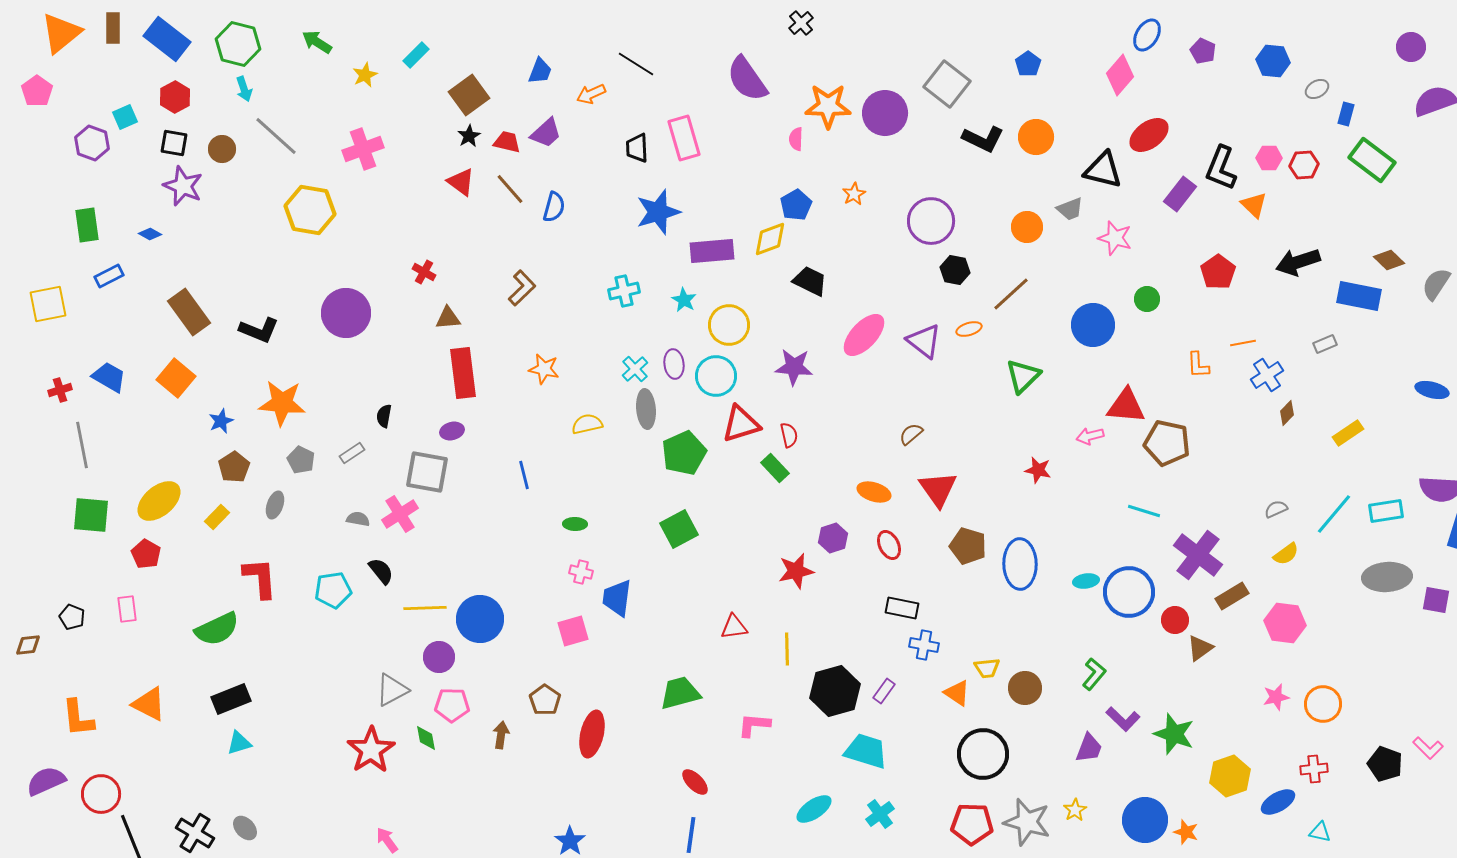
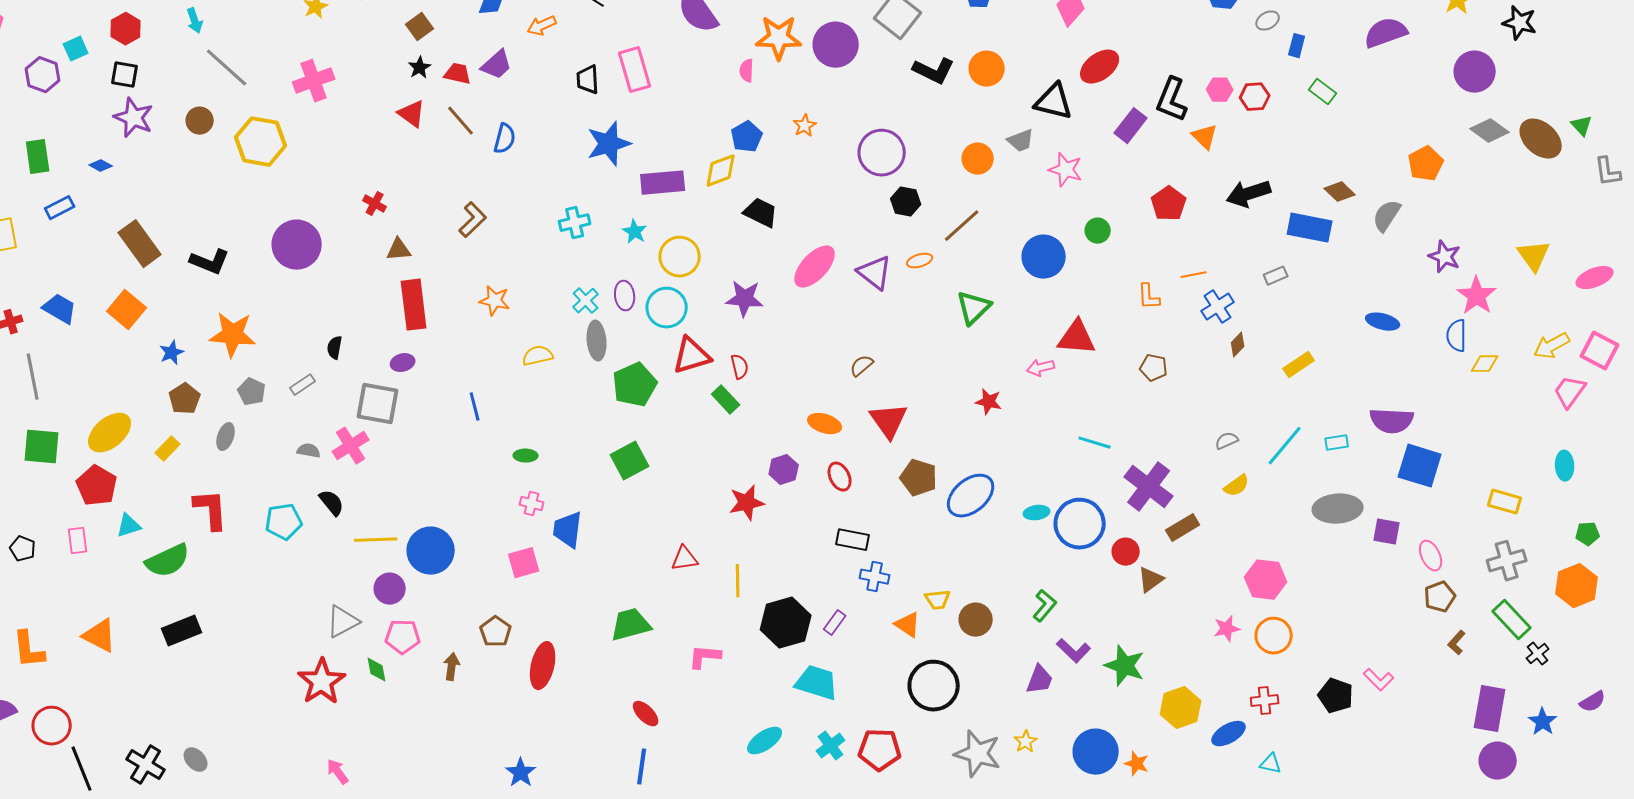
brown square: (469, 95) -> (420, 27), size x0.7
brown circle: (222, 149) -> (200, 121), moved
green rectangle: (1372, 160) -> (1323, 92), size x0.6
brown pentagon: (1167, 443) -> (1154, 368), moved, size x0.6
cyan rectangle: (1386, 511) -> (1337, 443), size x0.7
red pentagon: (146, 554) -> (97, 486), size x1.4
blue ellipse: (1020, 564) -> (971, 496), turned 51
pink hexagon: (1285, 623) -> (1266, 580), moved
cyan triangle: (239, 743) -> (129, 526), moved
red pentagon: (972, 824) -> (880, 750), moved

